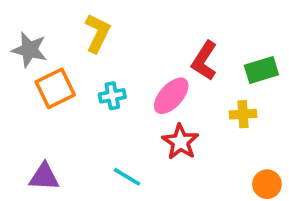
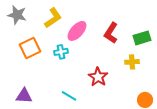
yellow L-shape: (98, 33) -> (53, 18), turned 30
gray star: (29, 50) -> (17, 15), moved
pink ellipse: (171, 96) -> (77, 31), moved

